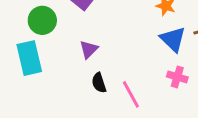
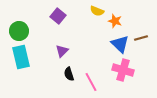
green circle: (42, 20) -> (19, 31), moved
pink cross: (177, 77) -> (123, 70), size x1.5

